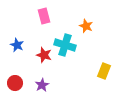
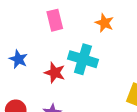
orange star: (86, 26) -> (104, 23), moved

